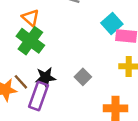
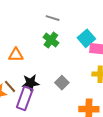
orange triangle: (31, 18) -> (16, 55), moved, turned -42
green cross: (30, 41) -> (51, 40), moved, size x0.7

